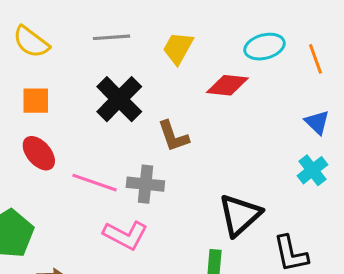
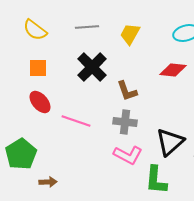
red diamond: (227, 85) -> (173, 70), moved
gray cross: (145, 184) -> (125, 122), moved
pink L-shape: (125, 235) -> (128, 155), moved

